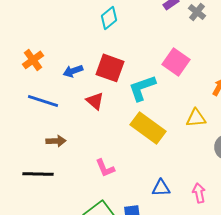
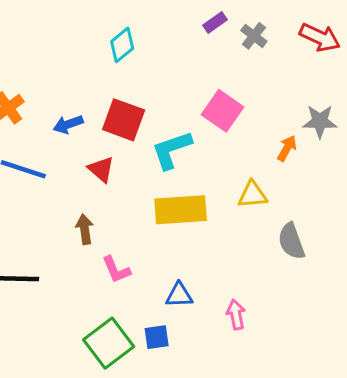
yellow rectangle: (148, 128) -> (181, 210), turned -40
brown arrow: (56, 141) -> (85, 229), moved, turned -96
blue triangle: (161, 188) -> (179, 295), moved
pink arrow: (199, 193) -> (236, 315), moved

